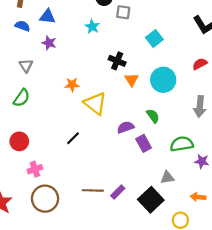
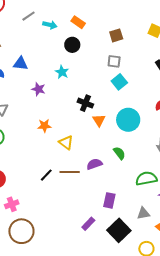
gray square: (123, 12) -> (114, 61), moved
purple star: (49, 43) -> (38, 89), moved
yellow triangle: (95, 103) -> (66, 143), size x0.7
purple rectangle: (144, 143) -> (109, 200), moved, turned 42
gray triangle: (167, 177) -> (143, 213), moved
brown line: (93, 190) -> (70, 172), moved

